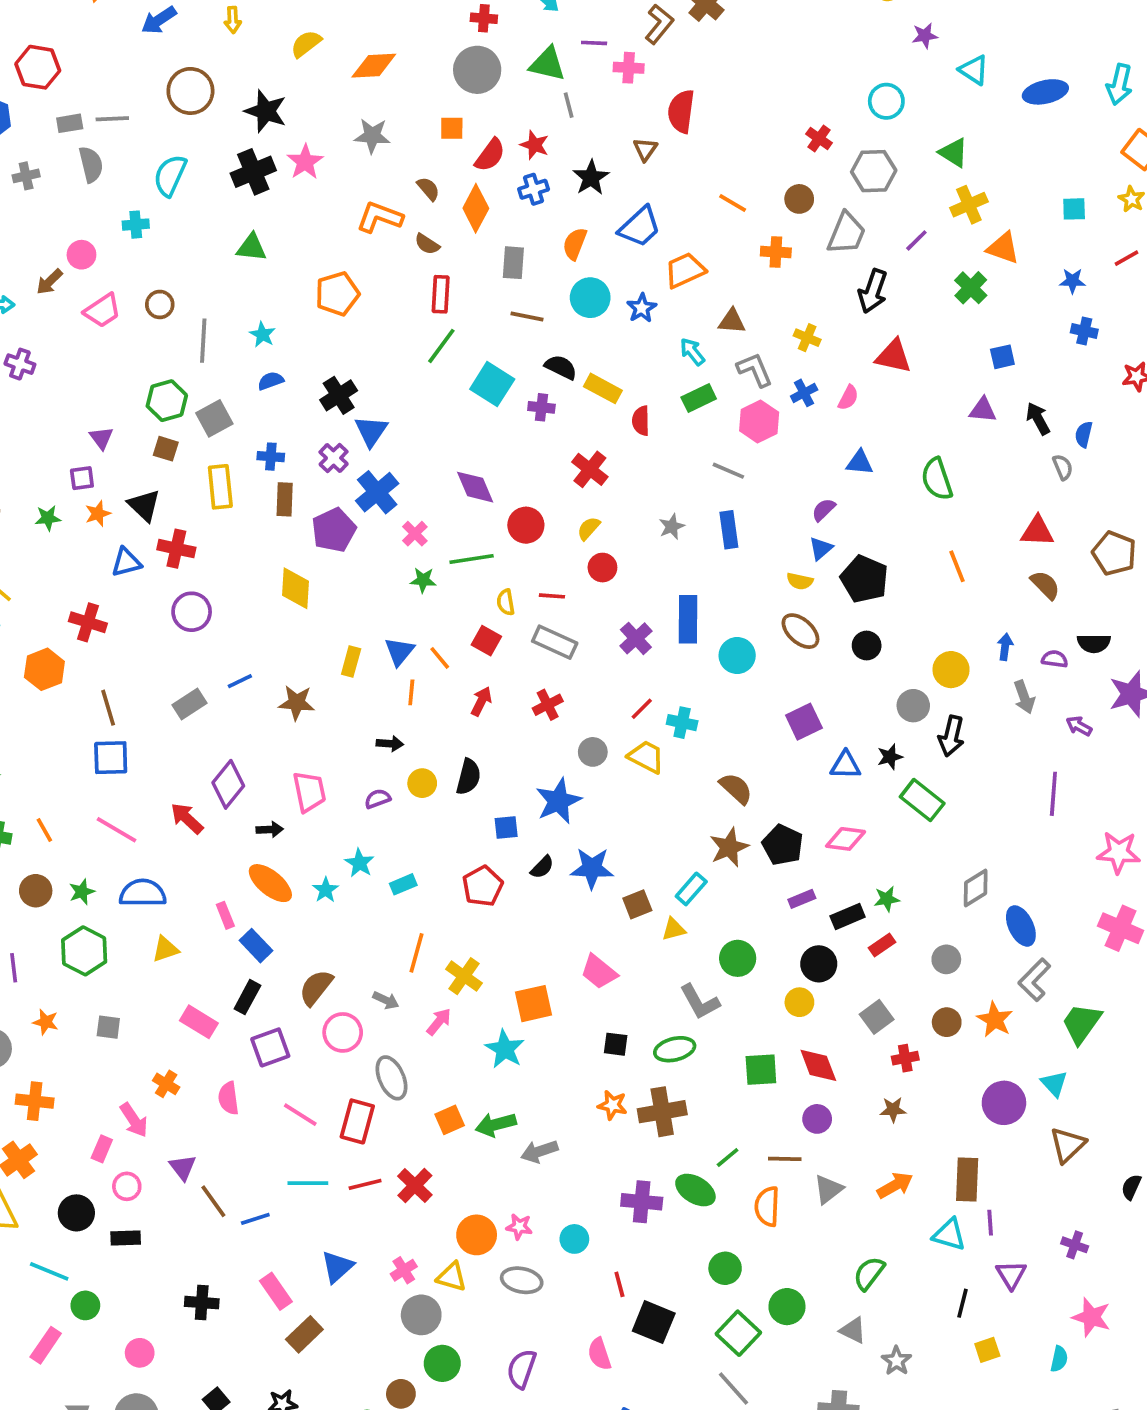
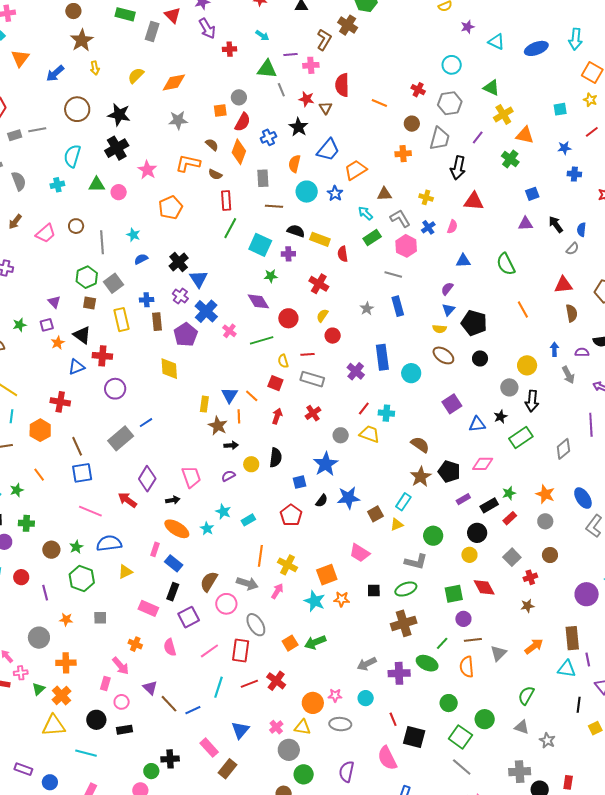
gray circle: (477, 70) -> (239, 97), moved, size x0.6
red star: (535, 145) -> (306, 99), moved
pink star: (305, 162) -> (147, 170), moved
gray semicircle: (91, 164) -> (19, 181), moved
orange line: (733, 203) -> (379, 103), moved
green triangle: (252, 247) -> (97, 185), moved
pink circle: (81, 255) -> (119, 192), moved
gray semicircle: (1063, 467) -> (573, 249), turned 72
green star: (48, 518) -> (20, 325), moved
green star: (423, 580) -> (271, 276), moved
brown semicircle: (1045, 585) -> (572, 313), turned 42
brown star: (297, 703) -> (218, 426), moved, turned 30
gray rectangle: (189, 704) -> (121, 438), size x1.4
green rectangle: (922, 800) -> (521, 437), turned -65
orange line: (44, 830) -> (39, 475), moved
gray diamond: (976, 888) -> (563, 449), moved
pink rectangle: (225, 915) -> (155, 549), turned 48
gray arrow: (386, 1000) -> (247, 583), size x1.5
gray L-shape: (700, 1002) -> (416, 562), turned -40
orange star: (995, 1020) -> (545, 494), moved
orange star: (612, 1105) -> (342, 599), moved
pink line: (300, 1115) -> (209, 651), turned -60
purple circle: (817, 1119) -> (463, 619), moved
gray arrow: (539, 1151) -> (367, 664), moved
cyan line: (308, 1183) -> (218, 687), turned -65
green circle: (85, 1305) -> (151, 771), moved
pink semicircle: (599, 1354) -> (387, 758), size x1.4

